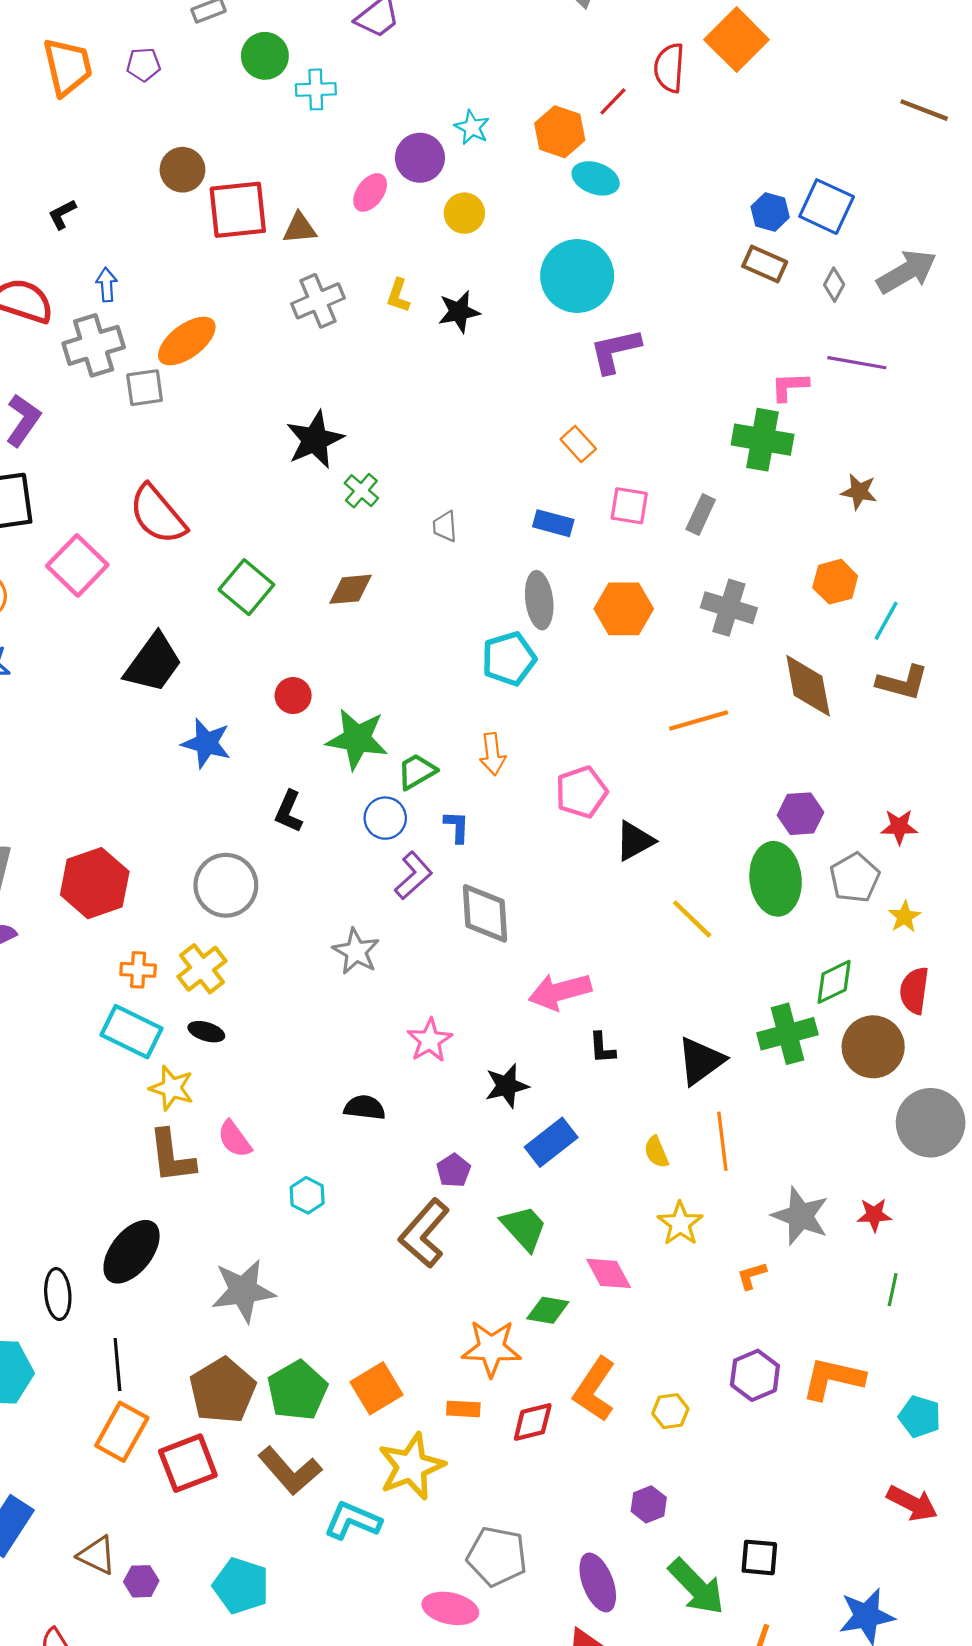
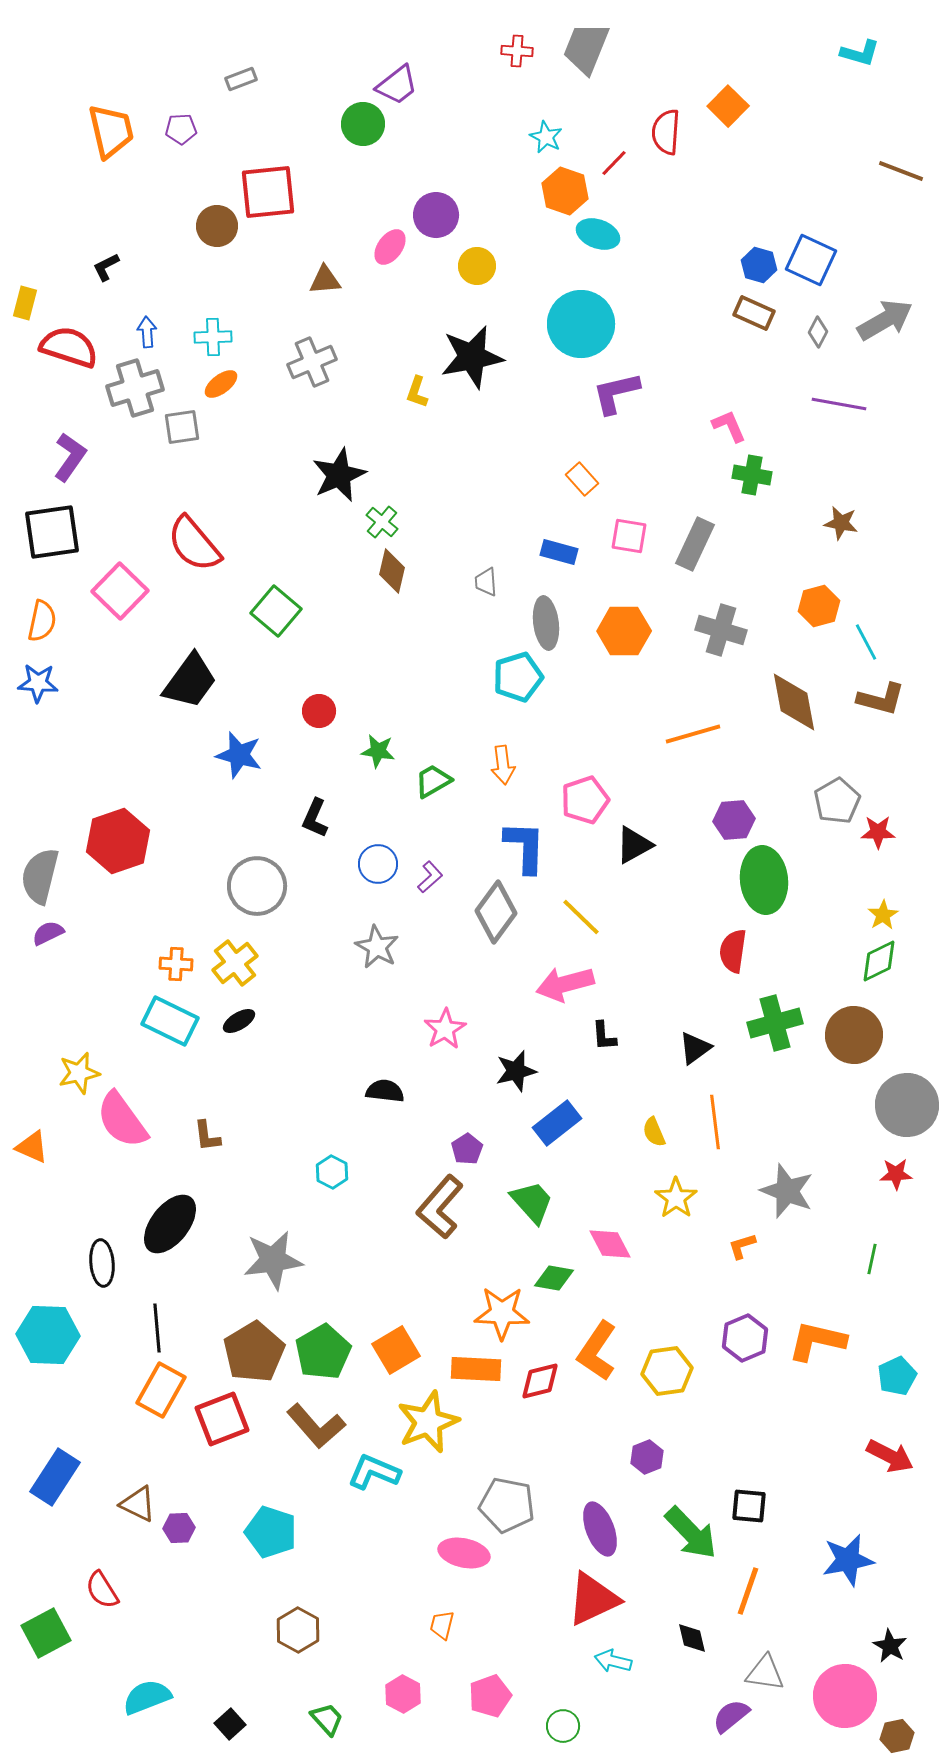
orange square: (737, 40) -> (728, 106), size x0.7
green circle: (265, 56) -> (363, 124), moved
cyan cross: (316, 89) -> (213, 337), moved
cyan star: (472, 127) -> (546, 137), moved
red square: (238, 210) -> (268, 192), moved
yellow L-shape: (398, 295) -> (417, 392), moved
gray cross: (318, 301) -> (312, 362), moved
black star: (459, 312) -> (472, 357), size x1.6
orange ellipse: (187, 341) -> (221, 384), size x0.6
pink L-shape: (790, 387) -> (729, 426), moved, turned 69
green cross: (763, 440) -> (752, 475), size x0.7
gray rectangle: (701, 514) -> (695, 544), size x1.4
gray trapezoid: (445, 526) -> (486, 582), moved
brown diamond: (351, 589) -> (392, 571), moved, turned -72
cyan line: (886, 621) -> (866, 642), turned -57
green star: (357, 739) -> (378, 751), size x0.6
purple hexagon: (800, 814) -> (734, 820), moved
blue circle: (385, 818) -> (378, 864), moved
blue L-shape: (457, 827) -> (525, 847), moved, size x1.8
purple L-shape: (413, 876) -> (430, 877), size x0.7
gray pentagon: (855, 878) -> (837, 801), moved
red hexagon: (95, 883) -> (118, 841), moved
gray diamond: (485, 913) -> (496, 912), turned 40
yellow line: (692, 919) -> (581, 917), moved
green diamond: (834, 982) -> (879, 961), moved
red semicircle: (914, 990) -> (733, 951), moved
black ellipse: (206, 1032) -> (239, 1021), turned -48
black triangle: (701, 1061) -> (695, 1048), size x0.7
yellow star: (172, 1088) -> (79, 1073), moved, turned -30
pink semicircle: (235, 1139) -> (122, 1120), moved, size x1.6
brown L-shape: (172, 1156) -> (207, 1136), size x0.6
red star: (874, 1215) -> (896, 1174), moved
orange rectangle: (463, 1409) -> (476, 1369), size x1.6
yellow hexagon: (670, 1411) -> (667, 1371), size x1.5
cyan pentagon: (920, 1417) -> (897, 1376), turned 30

